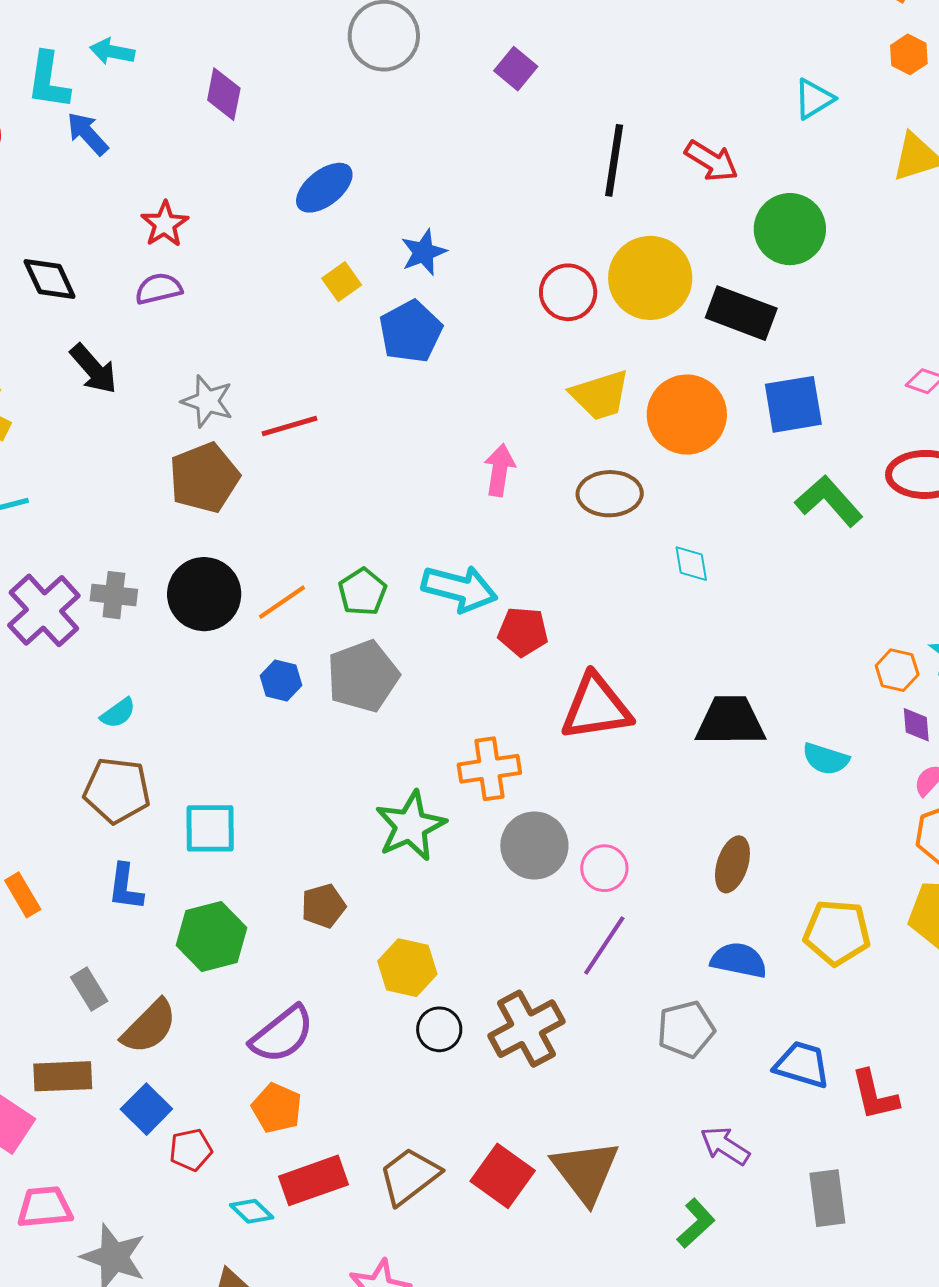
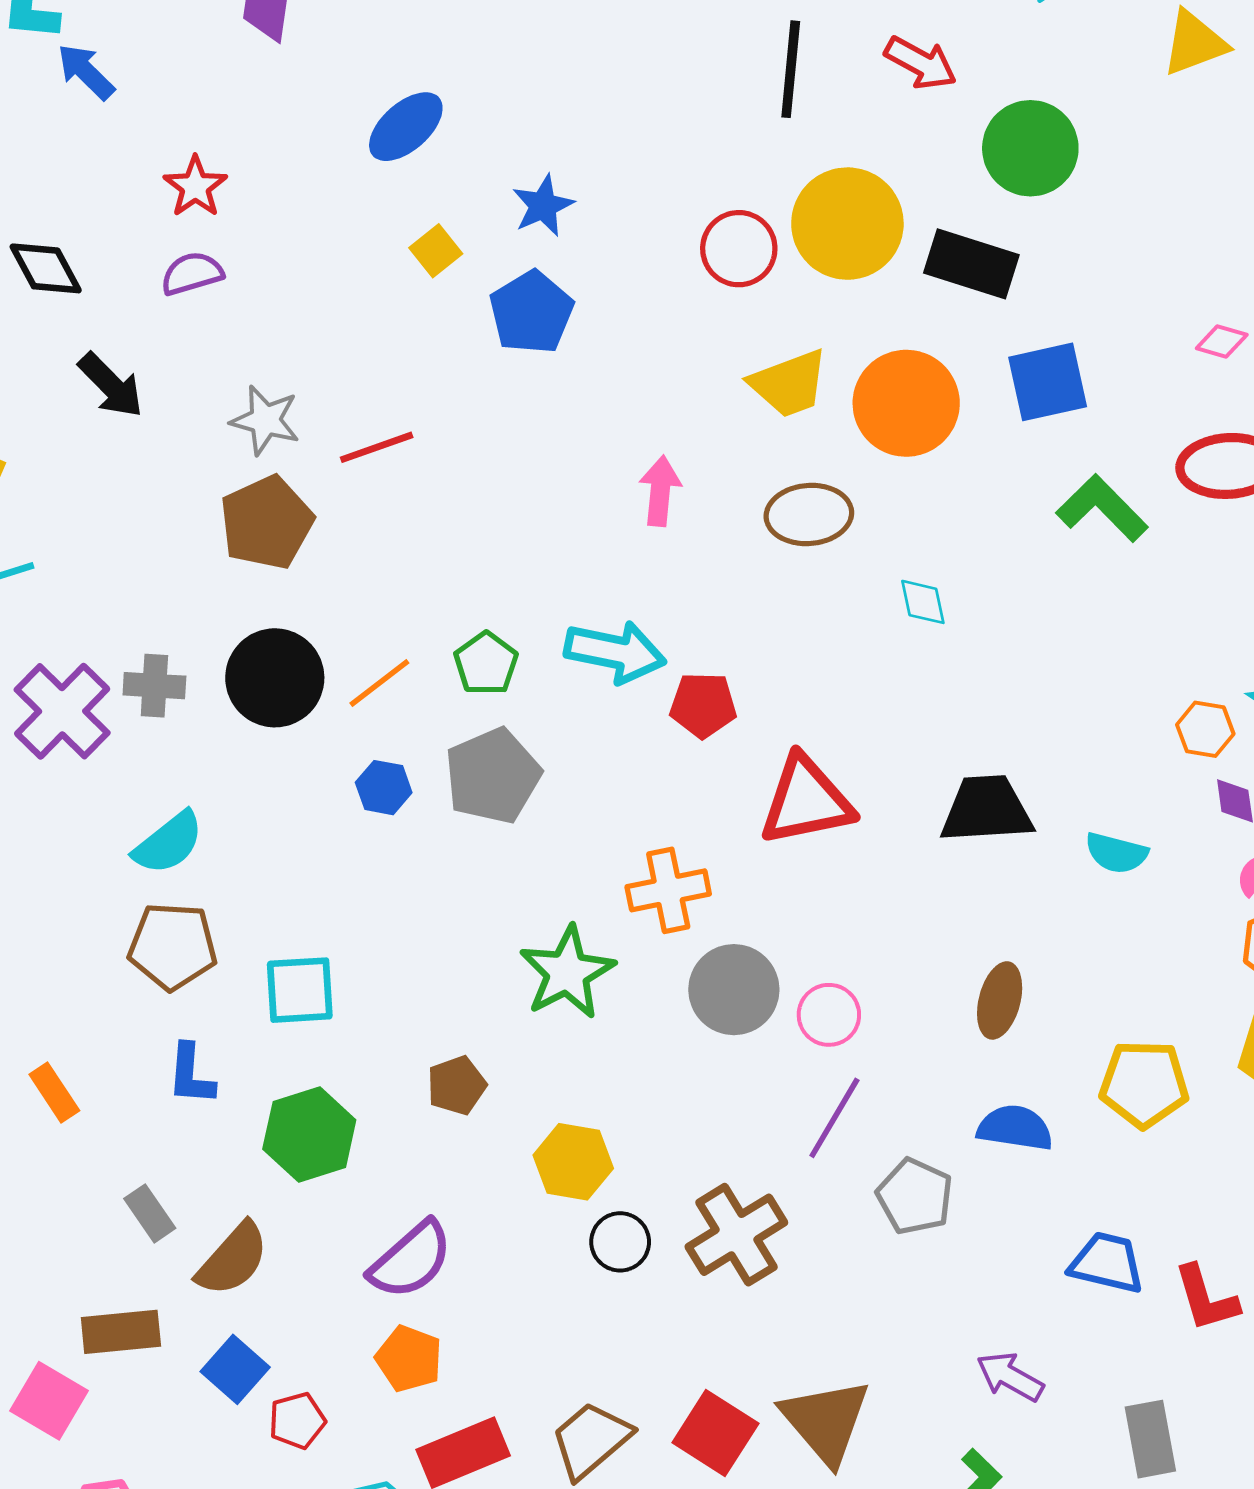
cyan semicircle: (118, 713) -> (168, 843), size x1.5
gray pentagon: (686, 1029) -> (915, 1196), moved, turned -30

